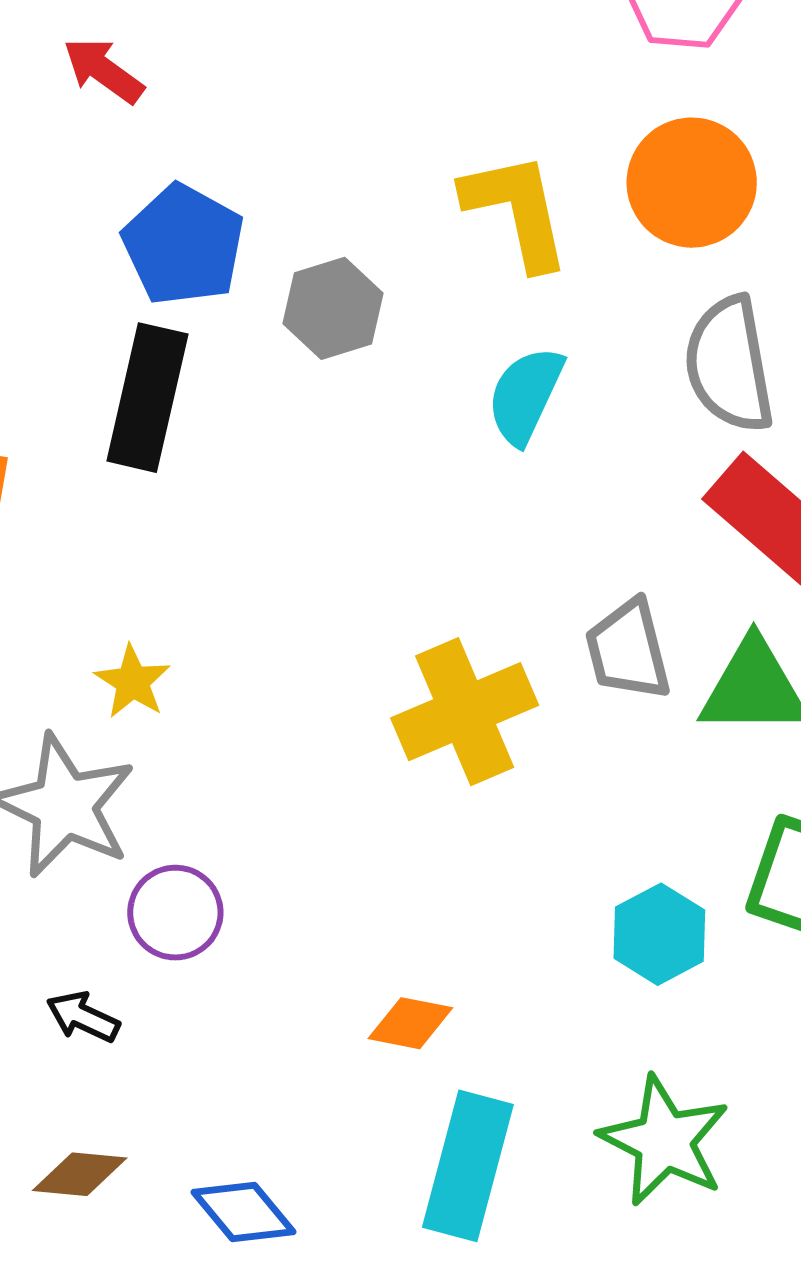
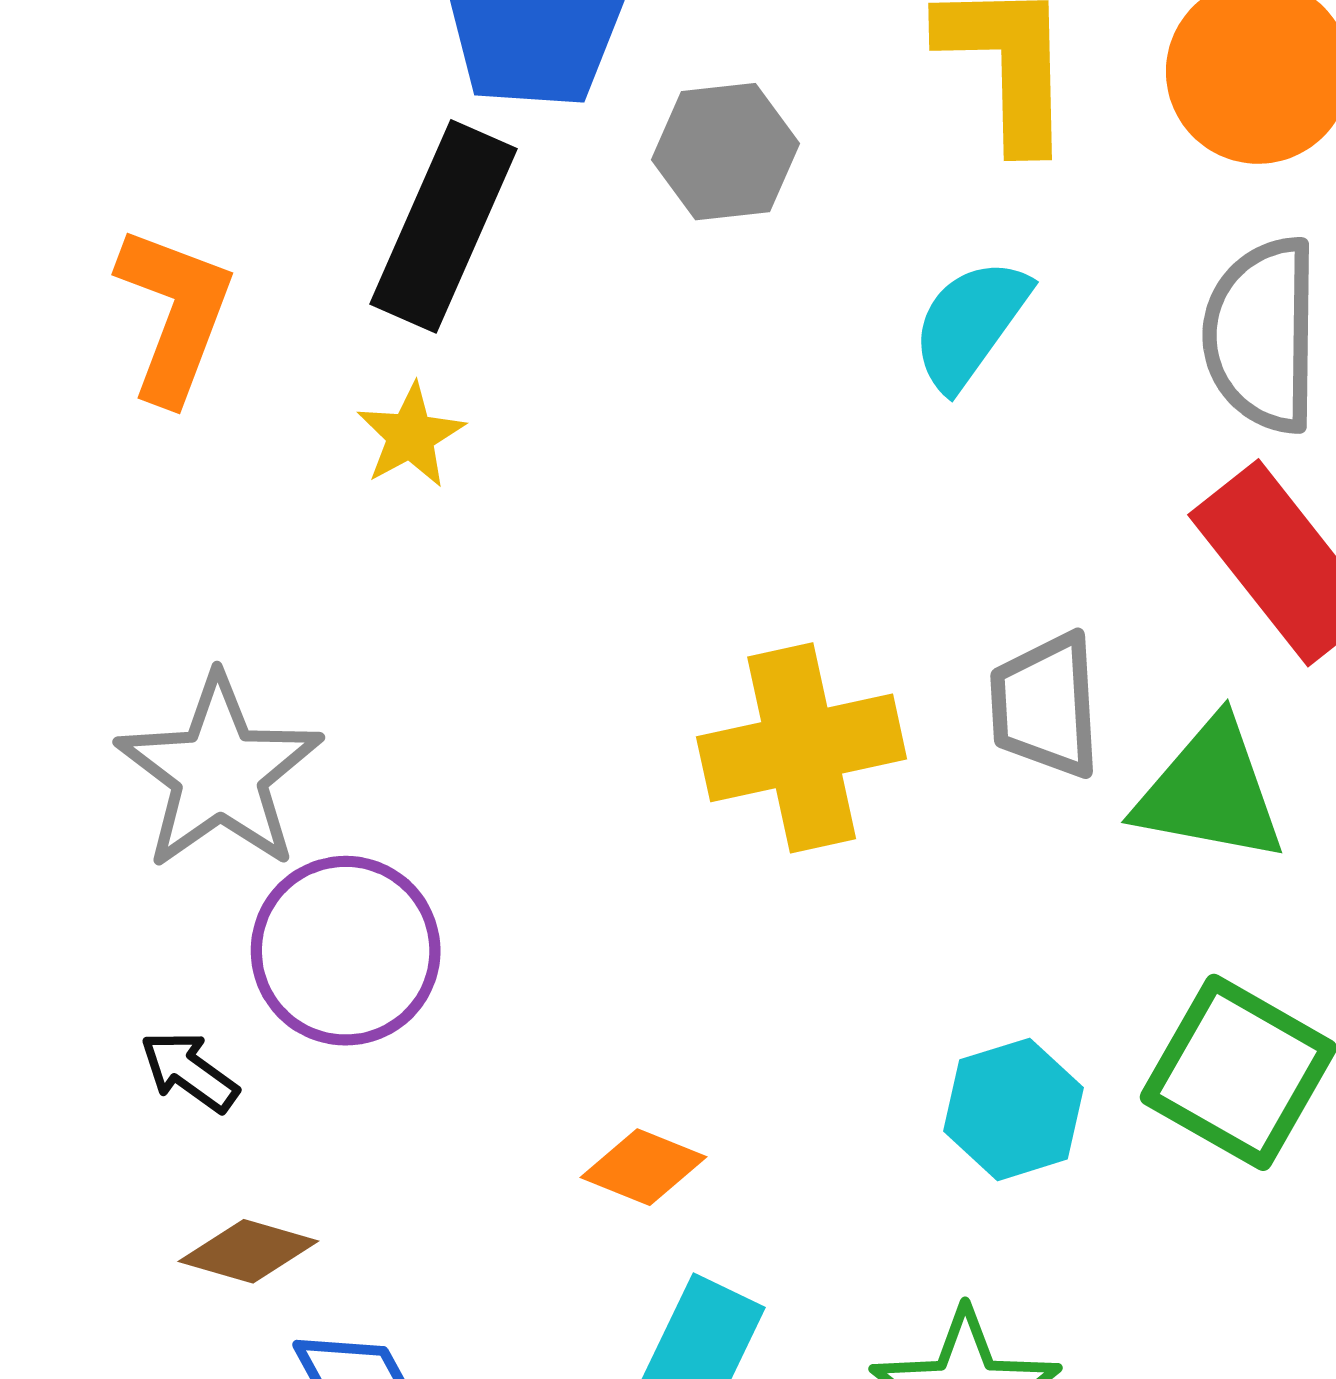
yellow star: (133, 682) -> (411, 436), moved
purple circle: (175, 913) -> (346, 951), size x1.4
brown diamond: (80, 1174) -> (248, 1251), moved

